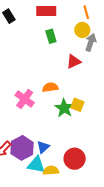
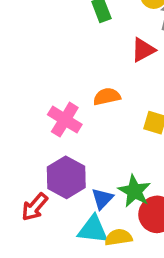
green star: (64, 108) -> (134, 191), moved
purple hexagon: (22, 148) -> (66, 177), moved

